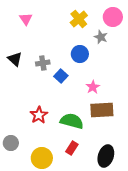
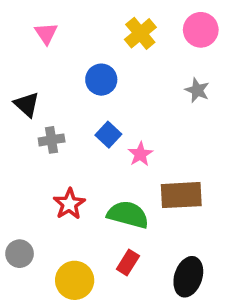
gray star: (101, 37) -> (197, 90), moved
blue circle: (80, 54) -> (101, 80), moved
gray cross: (43, 63) -> (52, 140), moved
pink star: (93, 87) -> (140, 154), moved

